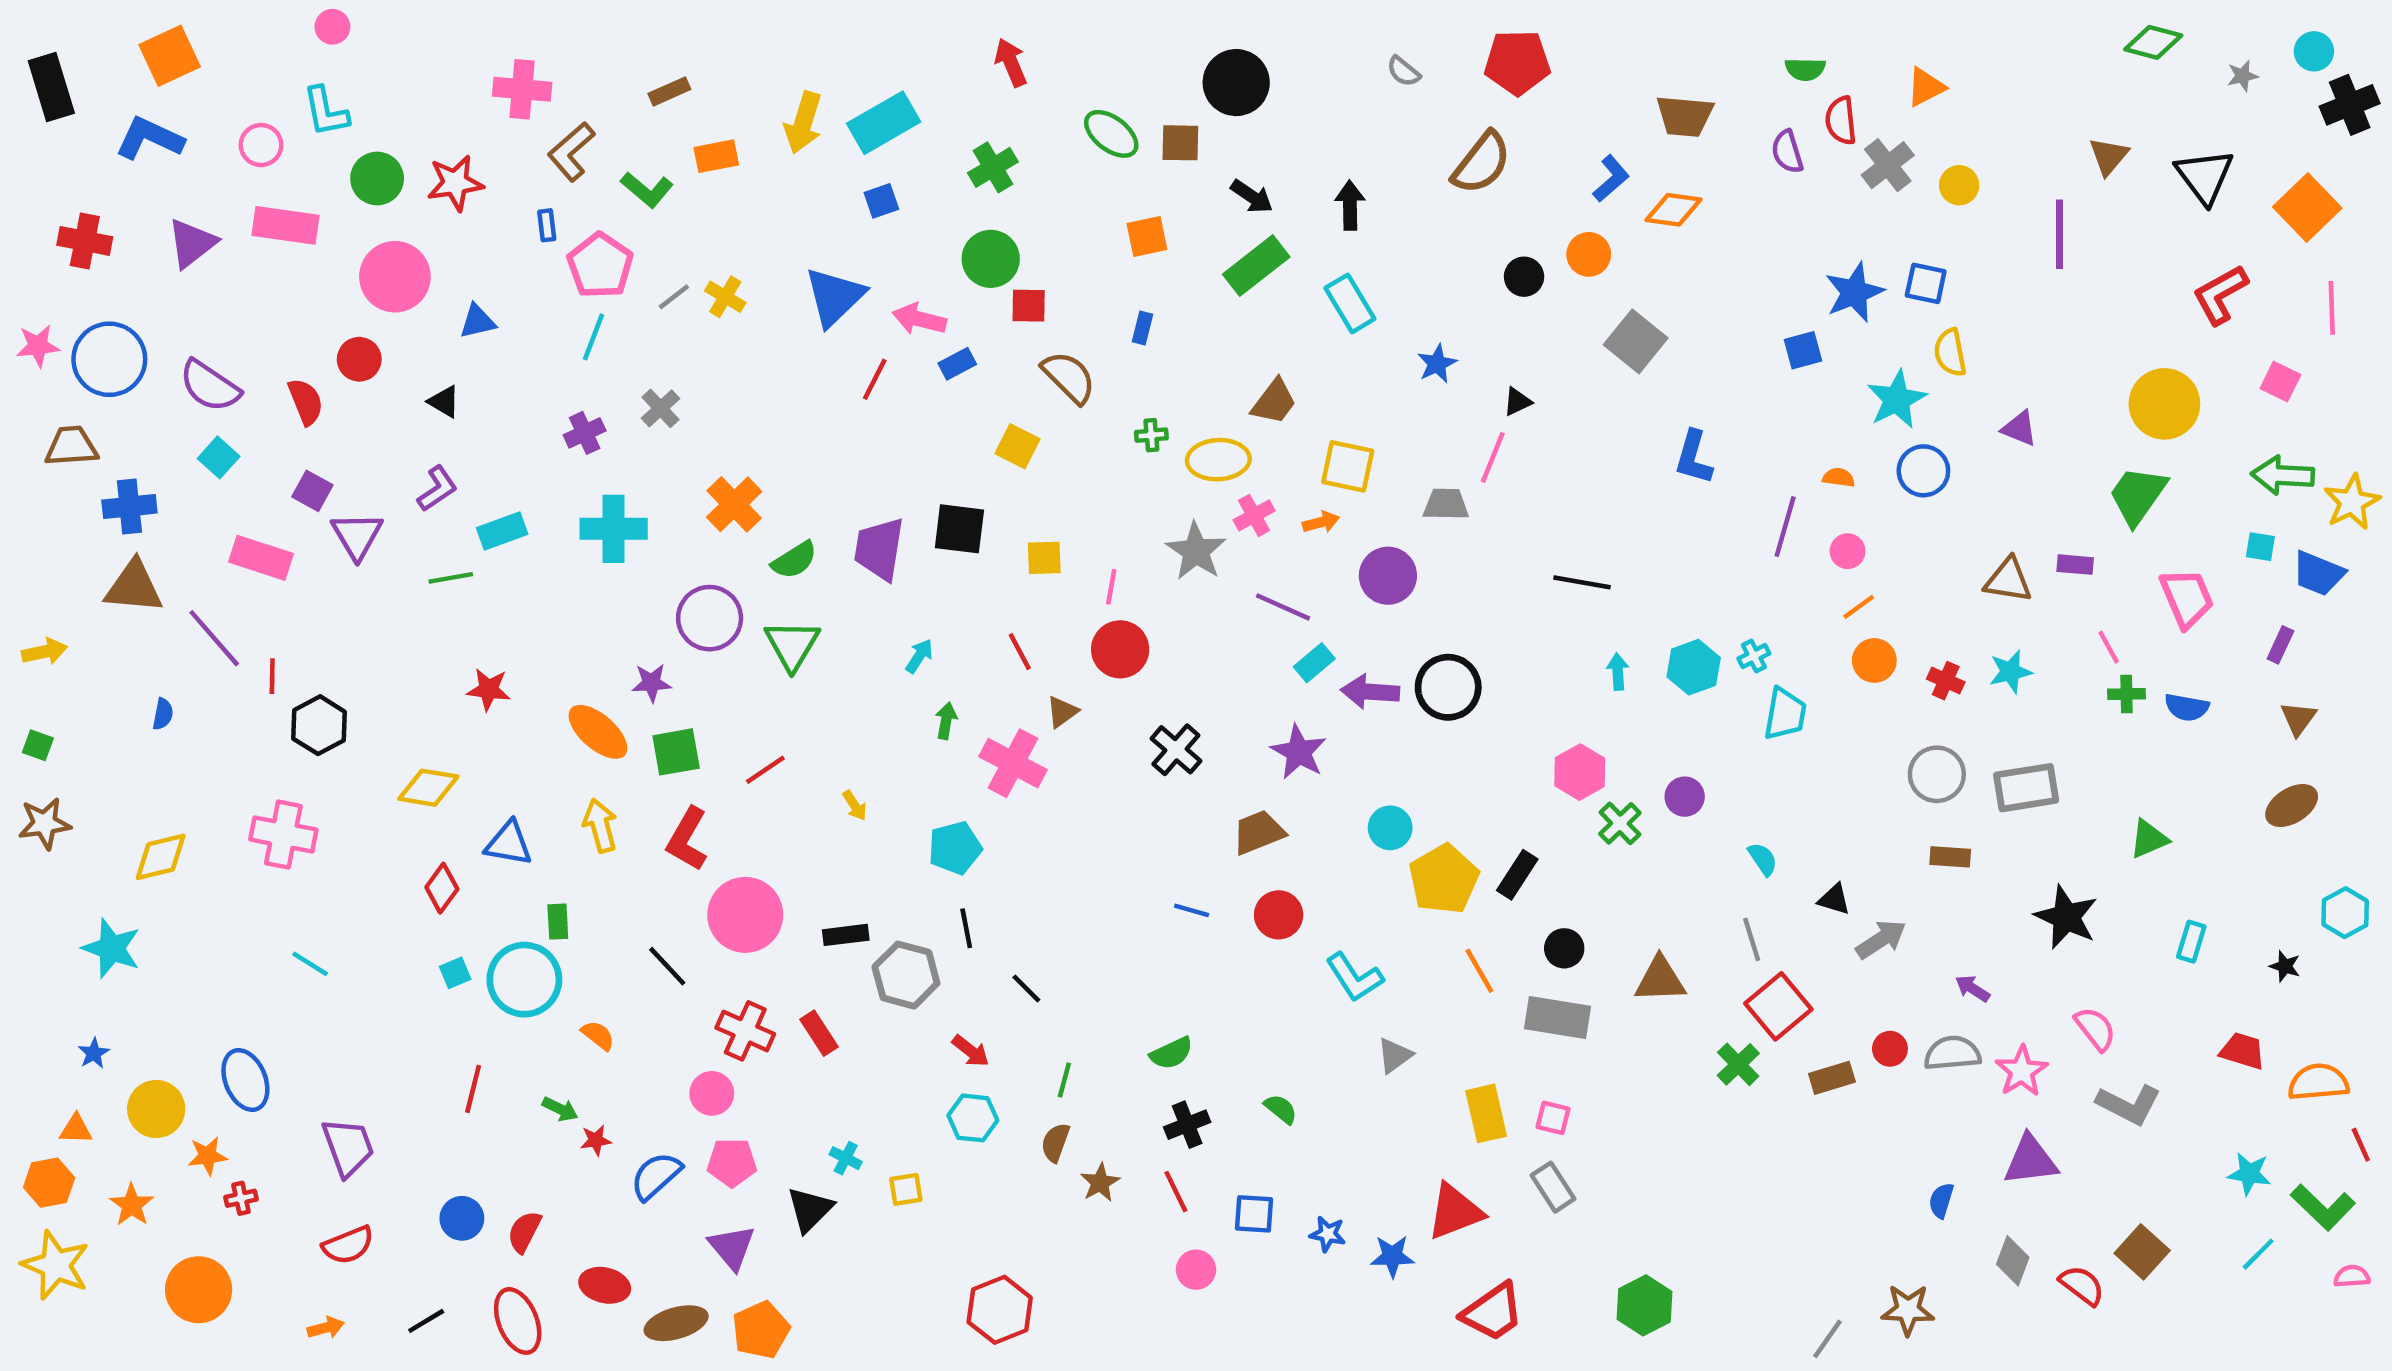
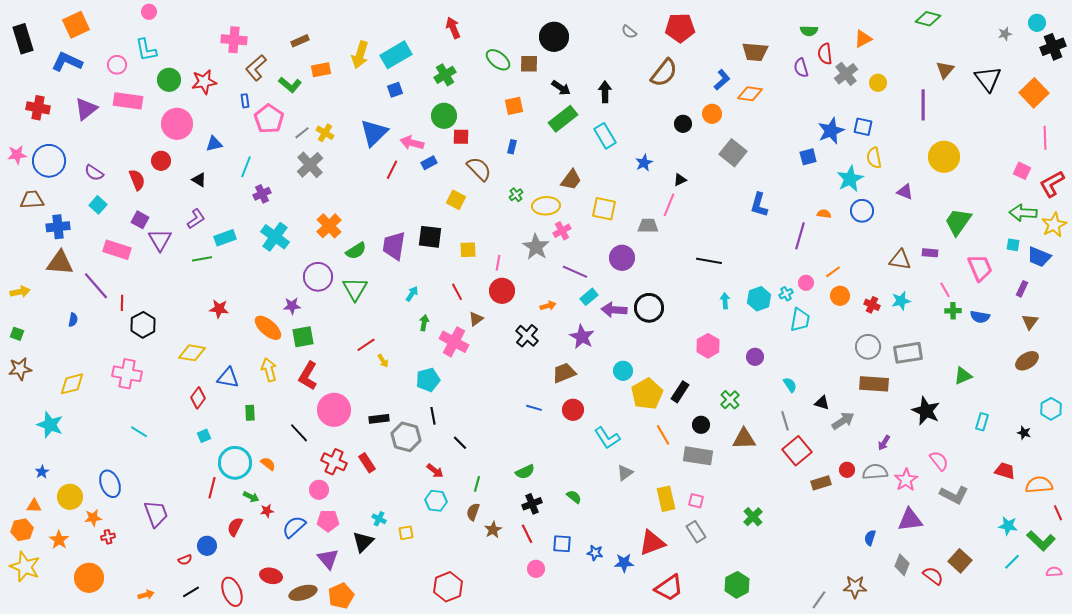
green diamond: (2153, 42) -> (928, 19), moved
red L-shape: (2220, 295) -> (1052, 184), moved
cyan line: (594, 337) -> (246, 167), moved
purple semicircle: (210, 386) -> (94, 173), size x0.7
yellow circle: (2164, 404) -> (944, 157), moved
gray cross: (660, 408) -> (310, 165), moved, size x1.5
green cross: (1151, 435) -> (516, 195), turned -32
orange arrow: (1321, 522) -> (548, 306), moved
cyan cross: (614, 529) -> (275, 237), turned 36
pink circle: (1848, 551) -> (806, 283), moved
red line: (765, 770) -> (366, 345), moved
green cross: (1620, 823) -> (730, 400), moved
brown rectangle: (1950, 857) -> (874, 384), size x1.6
cyan circle: (524, 980) -> (235, 463), moved
purple arrow: (1973, 989) -> (884, 443), turned -91
green cross: (1738, 1064) -> (753, 517), moved
red semicircle: (524, 1232) -> (235, 527), moved
red semicircle: (348, 1245) -> (185, 560), moved, size x0.6

